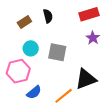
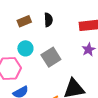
gray square: (57, 52) -> (51, 57), turned 36

